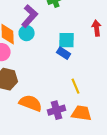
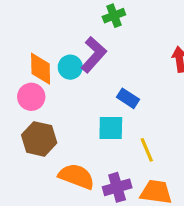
purple L-shape: (30, 16) -> (94, 55), moved
cyan square: (67, 40) -> (111, 128), moved

